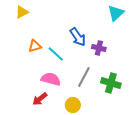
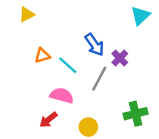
purple cross: (99, 48) -> (120, 58), turned 32
gray line: (84, 77) -> (99, 79), moved
green cross: (111, 83) -> (136, 114), moved, turned -30

